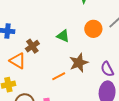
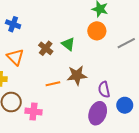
orange circle: (93, 29) -> (97, 31), moved
brown cross: (32, 46) -> (46, 48), moved, turned -32

